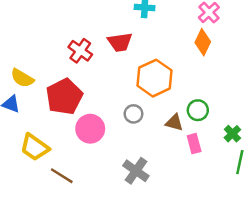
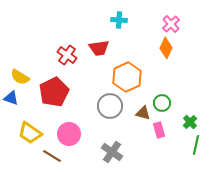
gray circle: (133, 114) -> (110, 106), size x1.6
pink circle: (90, 129) -> (69, 134), moved

